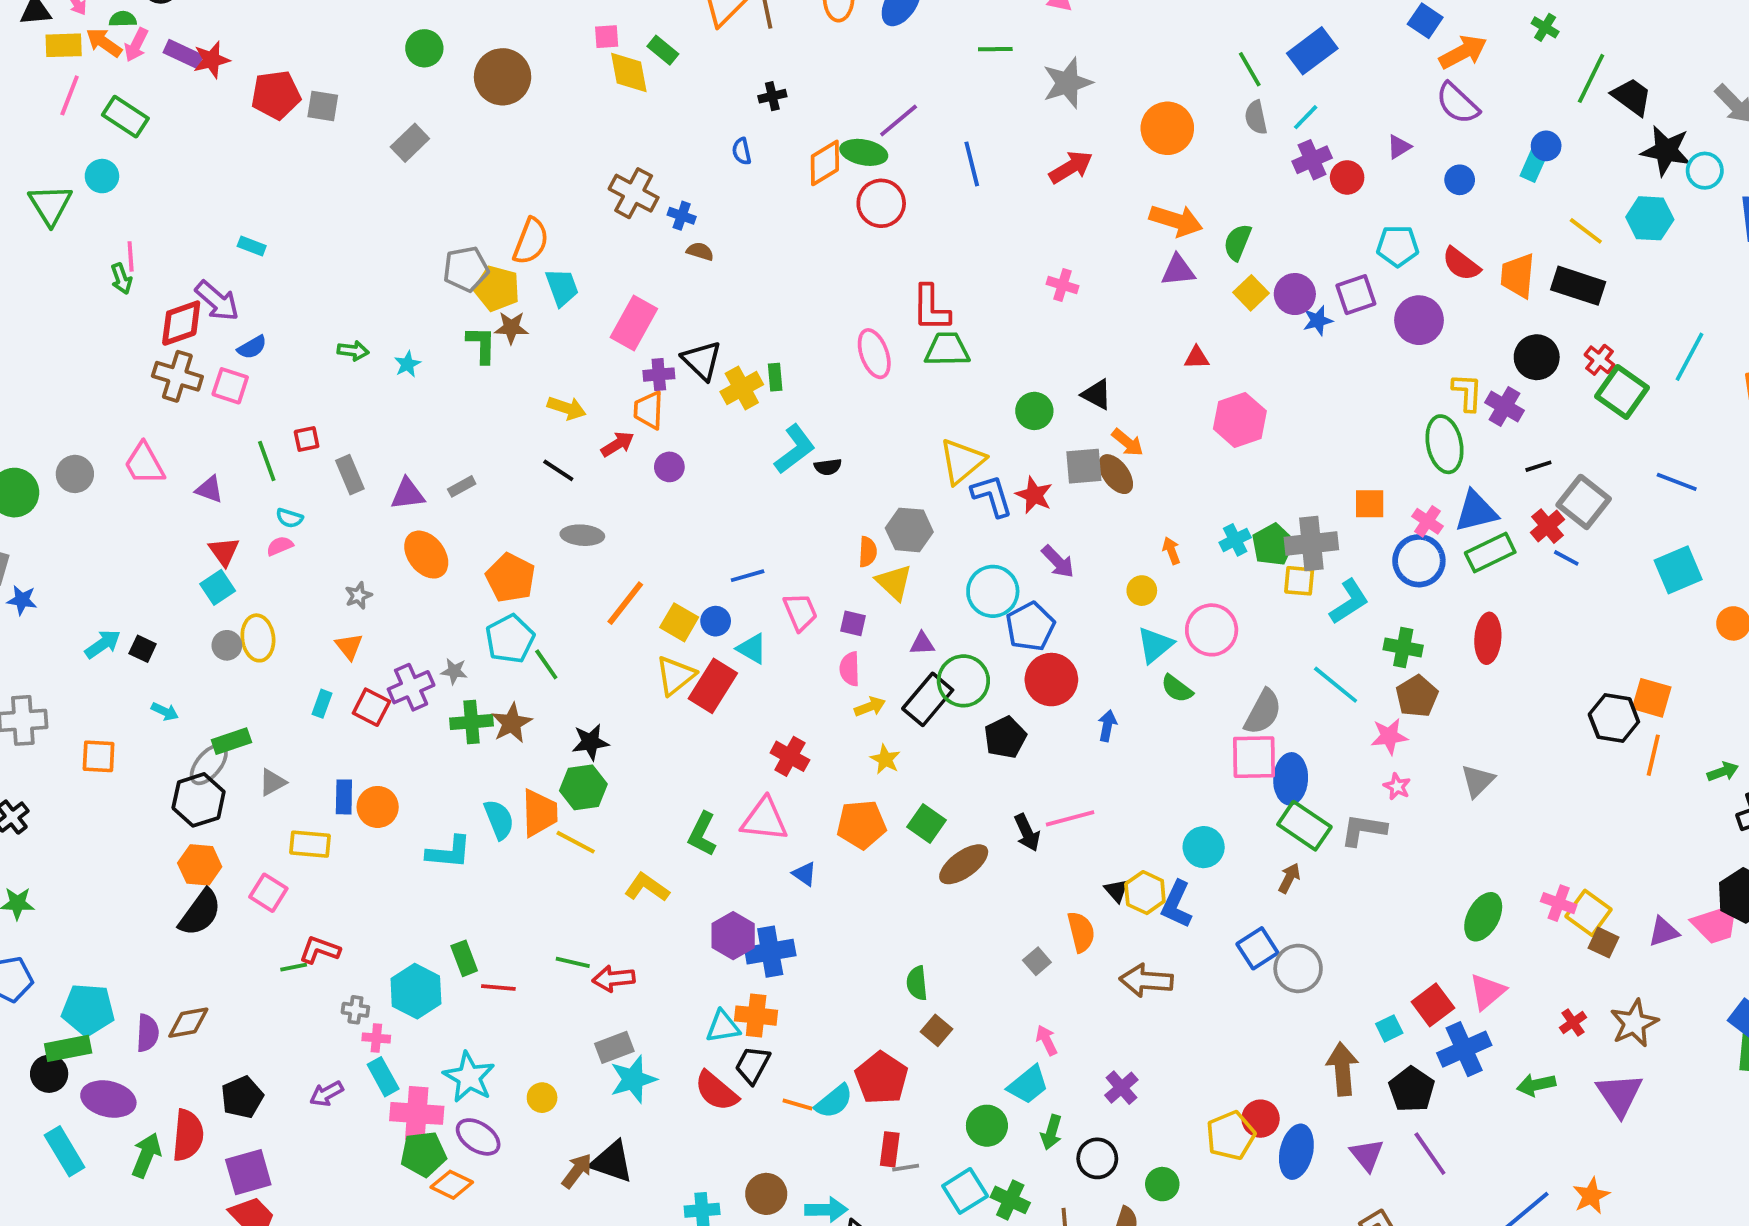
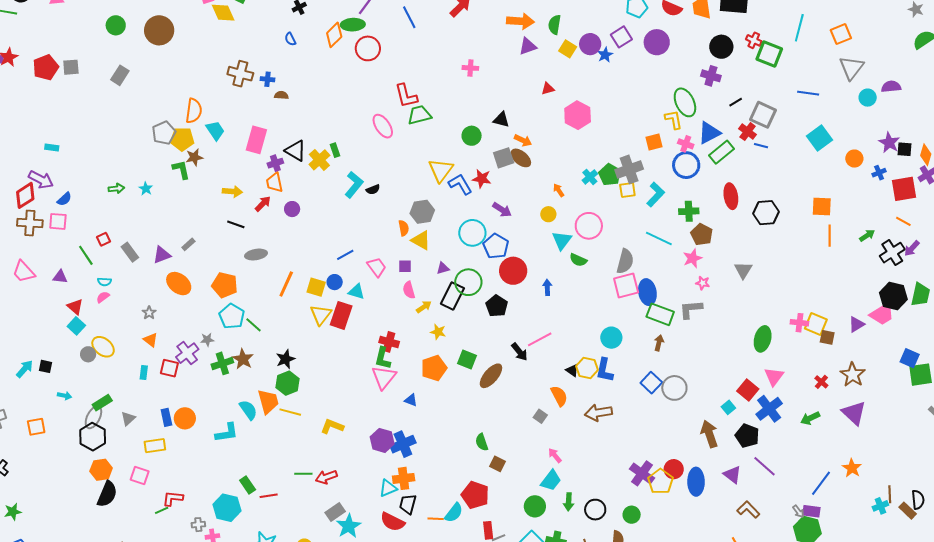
yellow L-shape: (1467, 392) -> (674, 120), moved
yellow ellipse: (258, 638) -> (103, 347), turned -30
black hexagon: (1614, 718) -> (766, 213), moved
pink triangle: (764, 819) -> (384, 377), turned -44
green L-shape: (702, 834) -> (383, 358), moved
purple cross: (1121, 1088) -> (642, 473), moved, size x1.4

